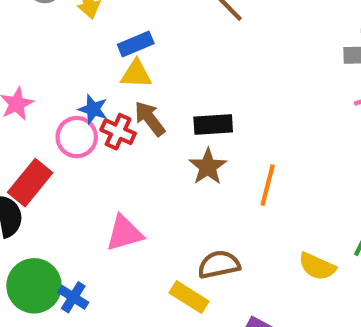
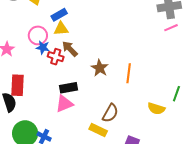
black rectangle: (213, 125) -> (68, 88), moved
pink circle: (77, 137) -> (38, 35), moved
red rectangle: (30, 183) -> (17, 85), turned -30
brown semicircle: (219, 265) -> (110, 113), turned 138

